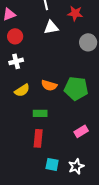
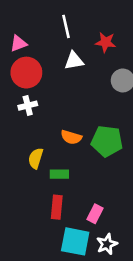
red circle: (15, 36) -> (26, 73), size x1.5
yellow semicircle: (22, 90) -> (36, 158), moved, turned 140
pink rectangle: (81, 131) -> (95, 214), moved, turned -32
cyan square: (52, 164) -> (75, 241), size x1.6

